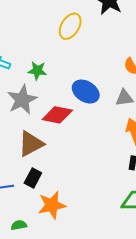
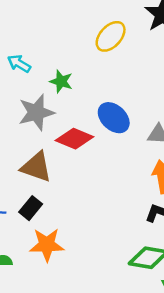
brown triangle: (31, 144) -> (36, 167), turned 36

